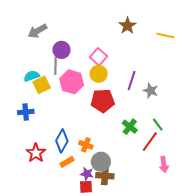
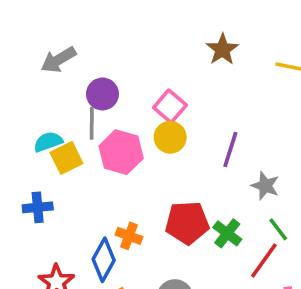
gray star: (151, 91) -> (265, 186), moved
red pentagon: (103, 101) -> (187, 223), moved
orange cross: (86, 145) -> (129, 236), moved

